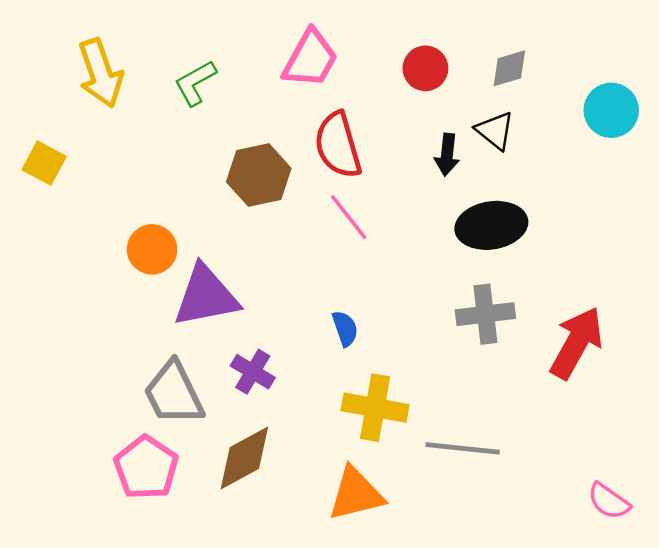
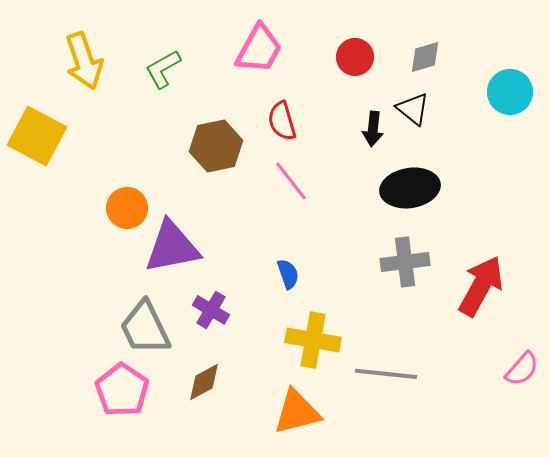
red semicircle: (338, 145) -> (282, 121), size x0.7
yellow square: (44, 163) -> (37, 136), size x1.6
brown diamond: (244, 458) -> (204, 382), size x0.7
pink semicircle: (609, 501) -> (522, 369), moved, turned -84

